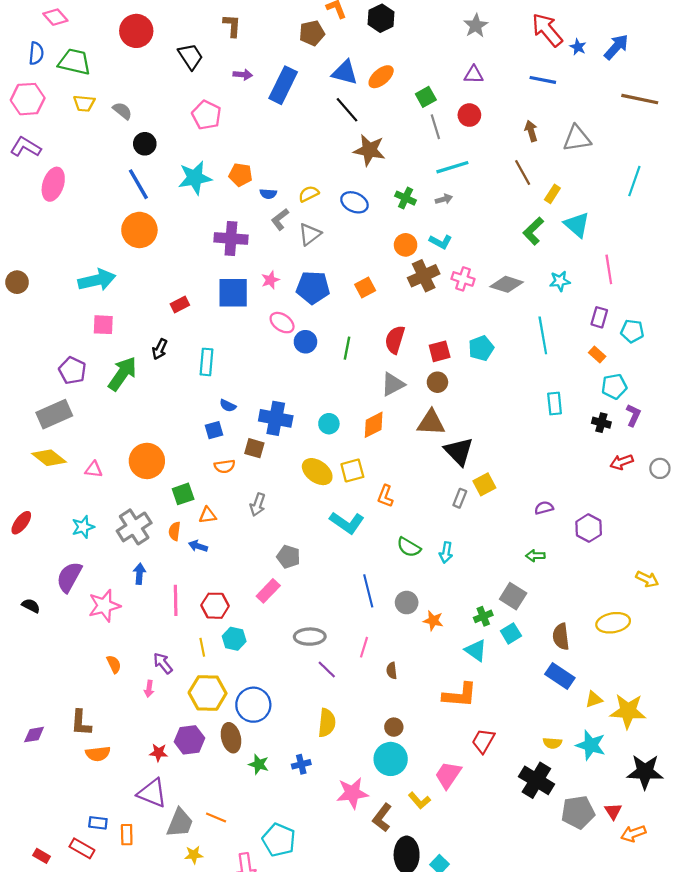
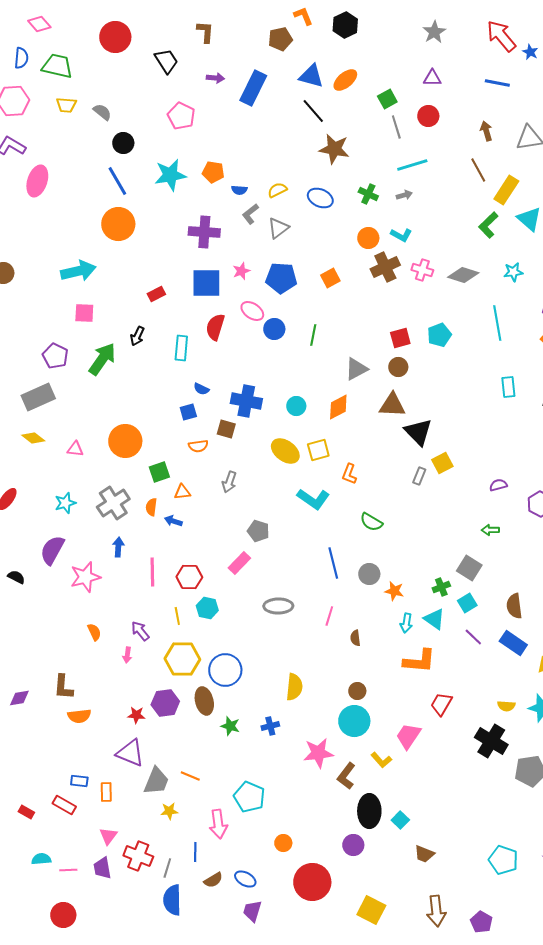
yellow rectangle: (552, 194) -> (506, 190), size x1.6
red semicircle: (395, 340) -> (215, 327), moved
yellow diamond: (49, 458) -> (33, 438), size x0.7
cyan arrow: (446, 552) -> (406, 623), moved
purple line: (327, 670) -> (473, 637), moved

